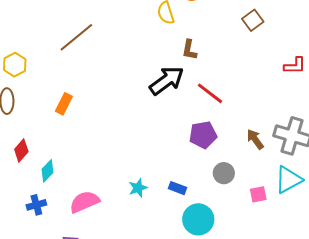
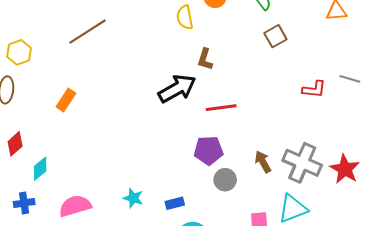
red line: (210, 93) -> (221, 108), turned -52
gray circle: (224, 173) -> (225, 180), moved
cyan star: (138, 188) -> (133, 198), turned 30
blue rectangle: (177, 188) -> (175, 203), turned -42

